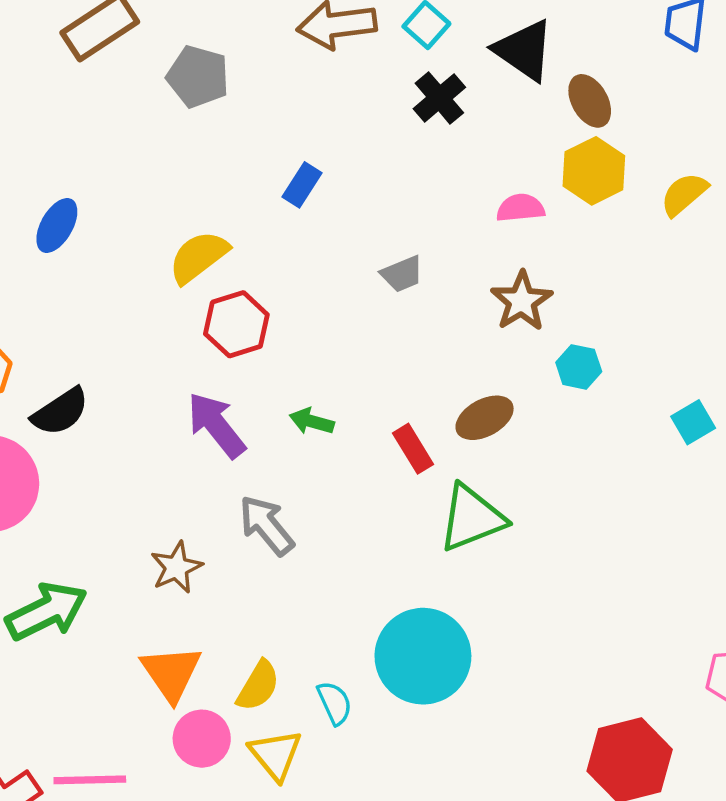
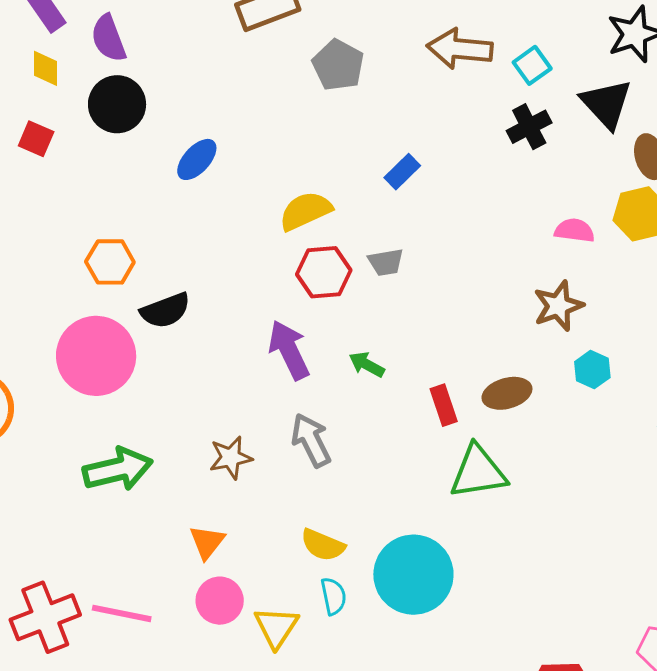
gray trapezoid: (402, 274) -> (386, 262), moved
orange triangle: (171, 673) -> (207, 542), size x0.7
yellow semicircle: (258, 686) -> (323, 545), moved, turned 69

